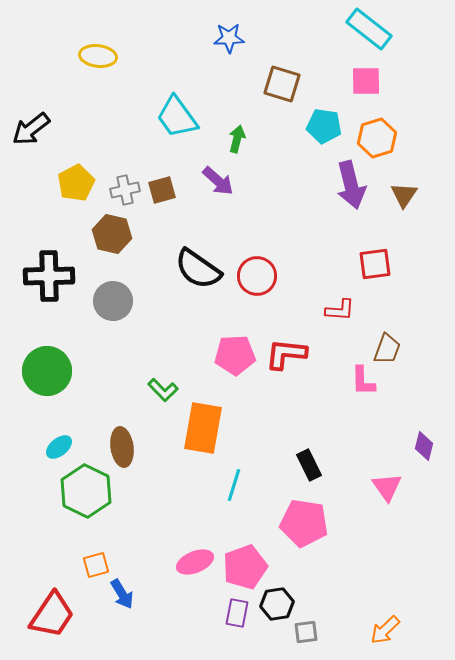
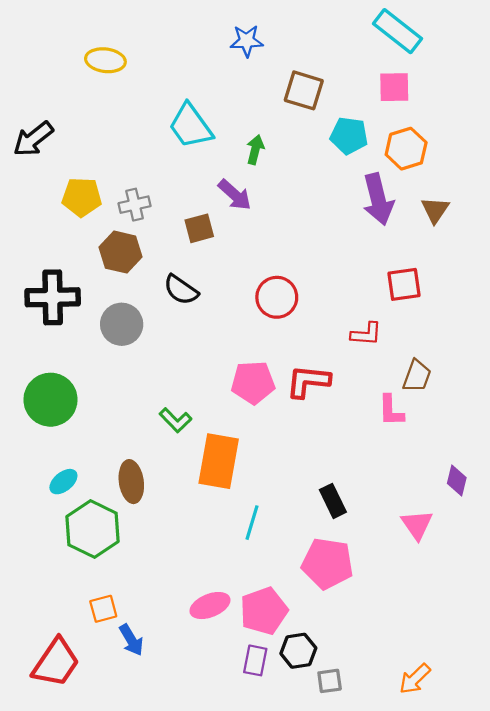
yellow pentagon: (76, 183) -> (82, 197), turned 30
brown square: (162, 190) -> (199, 228), moved
black semicircle: (198, 269) -> (181, 290), moved, size x0.7

